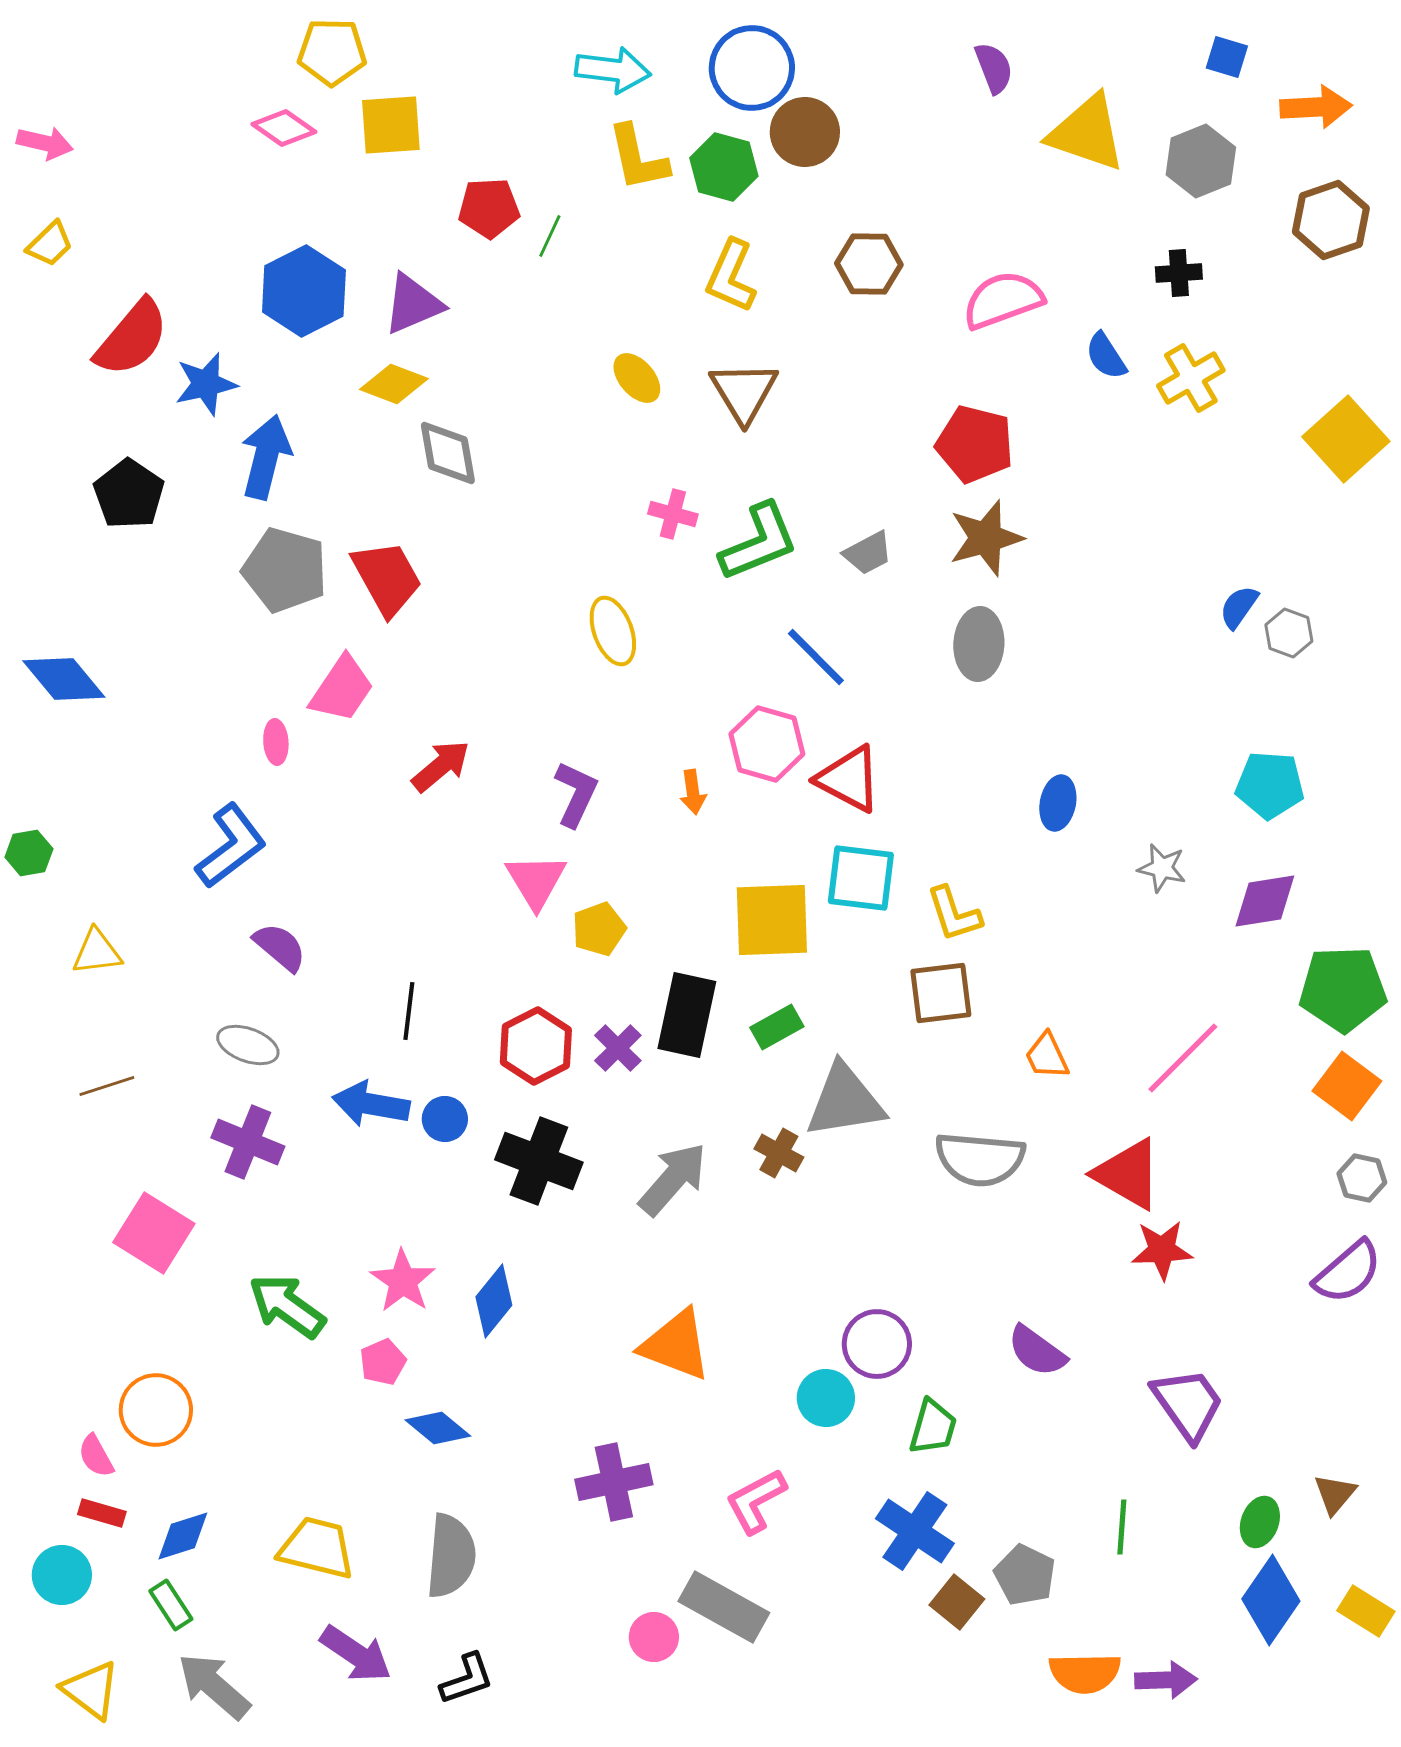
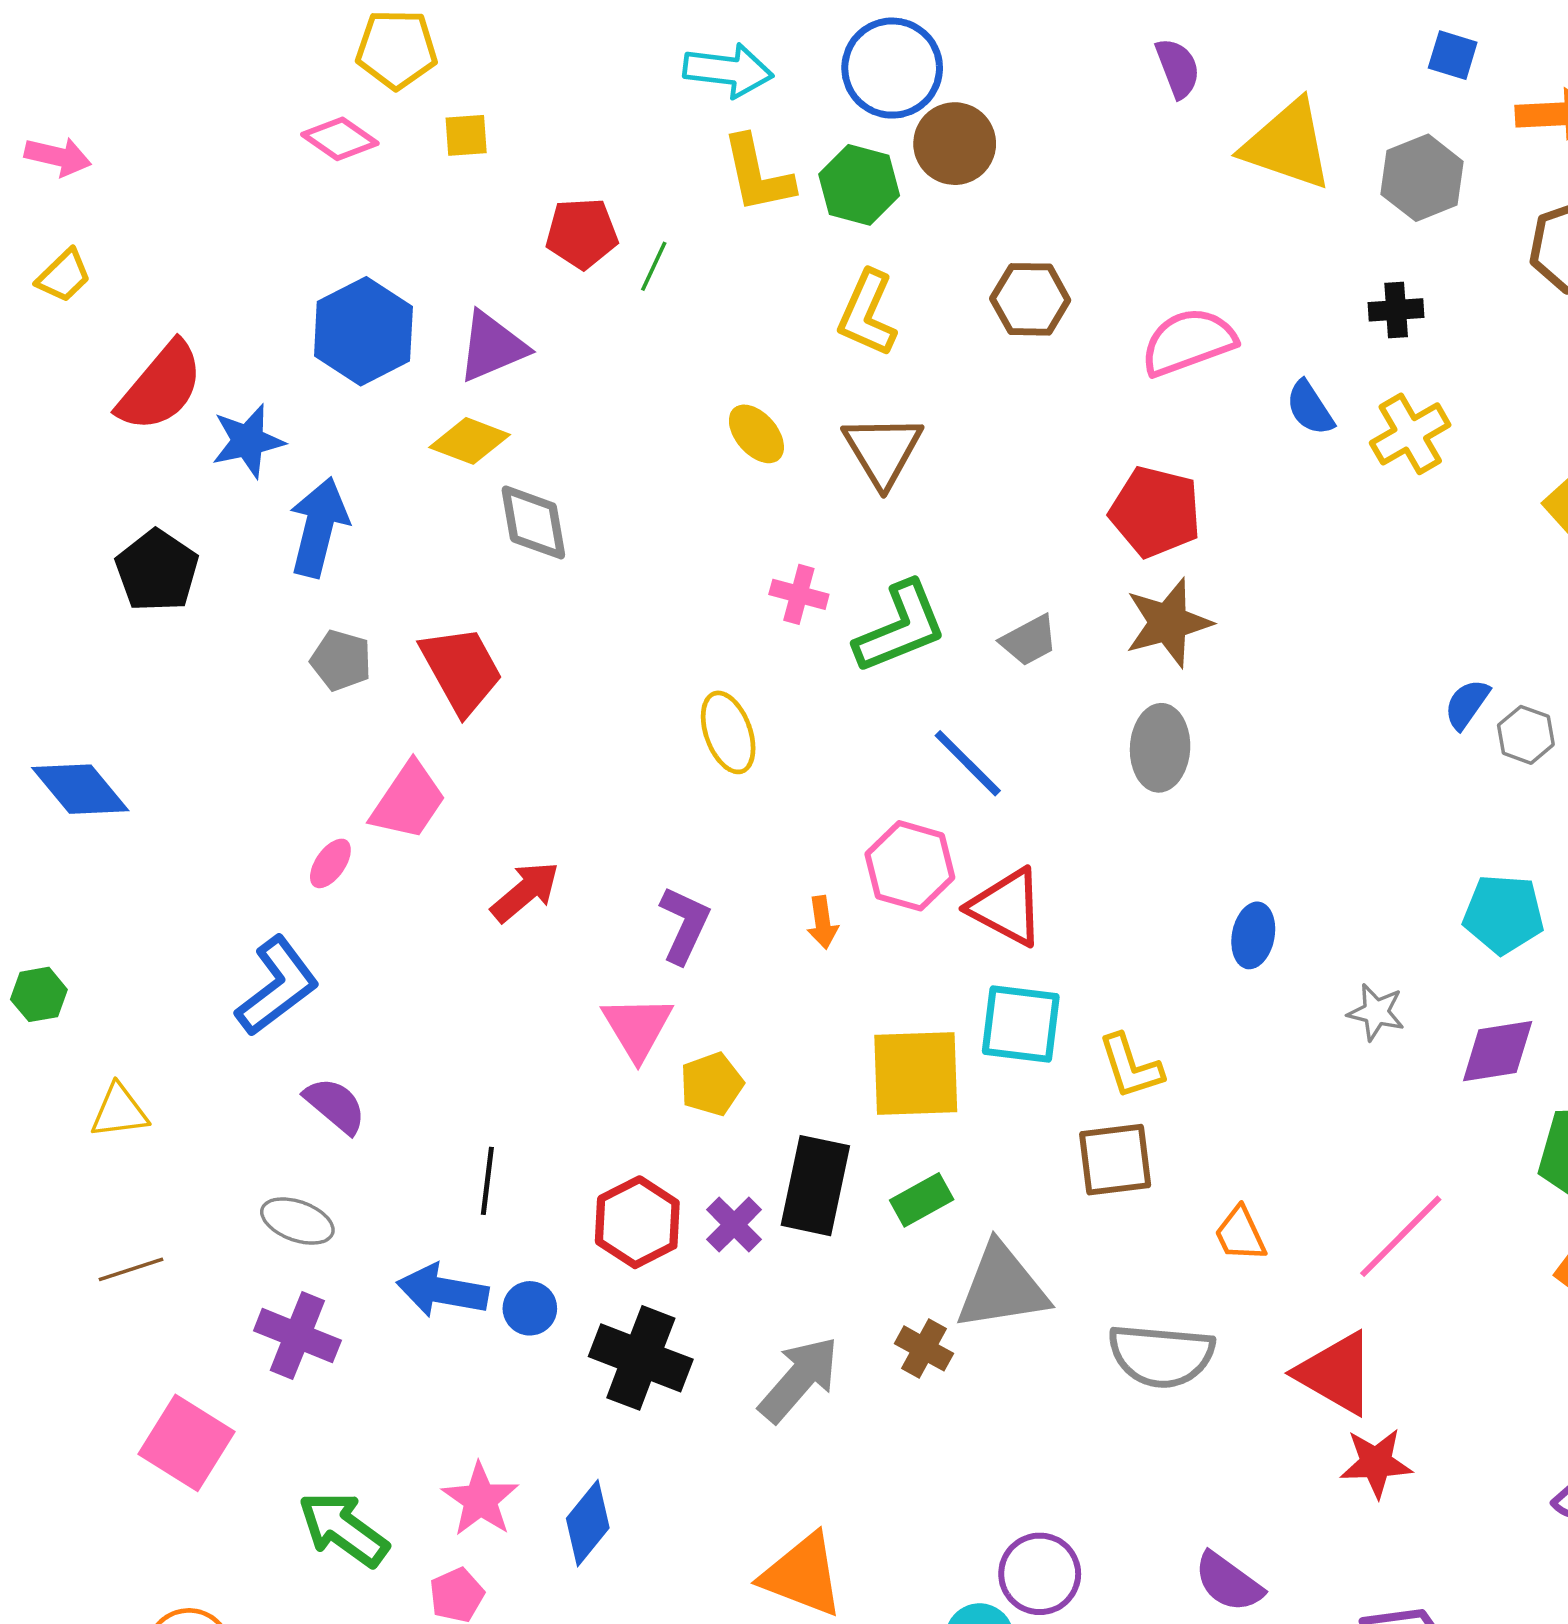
yellow square: (391, 125) -> (466, 135), size x0.6
gray pentagon: (285, 570) -> (341, 660), size x0.6
pink ellipse: (276, 742) -> (330, 863), turned 39

